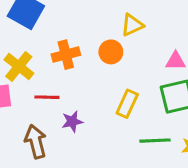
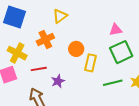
yellow triangle: (132, 25) -> (60, 16), moved
orange circle: (111, 52) -> (76, 49), moved

